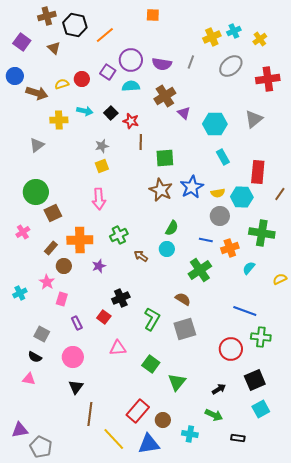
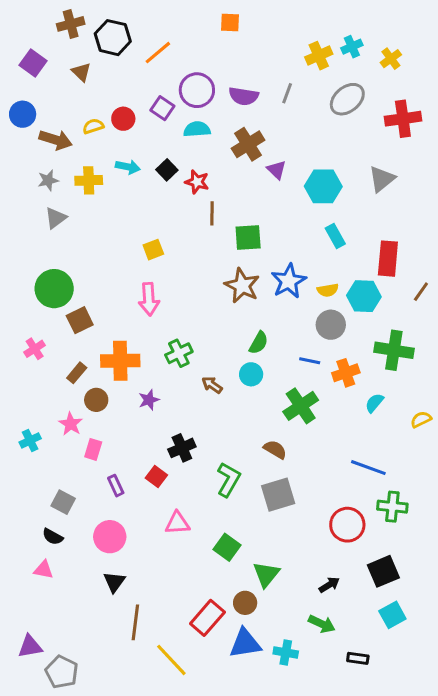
gray star: (102, 146) -> (48, 180), moved
brown circle: (163, 420) -> (245, 603), moved
blue triangle: (149, 444) -> (245, 643), moved

